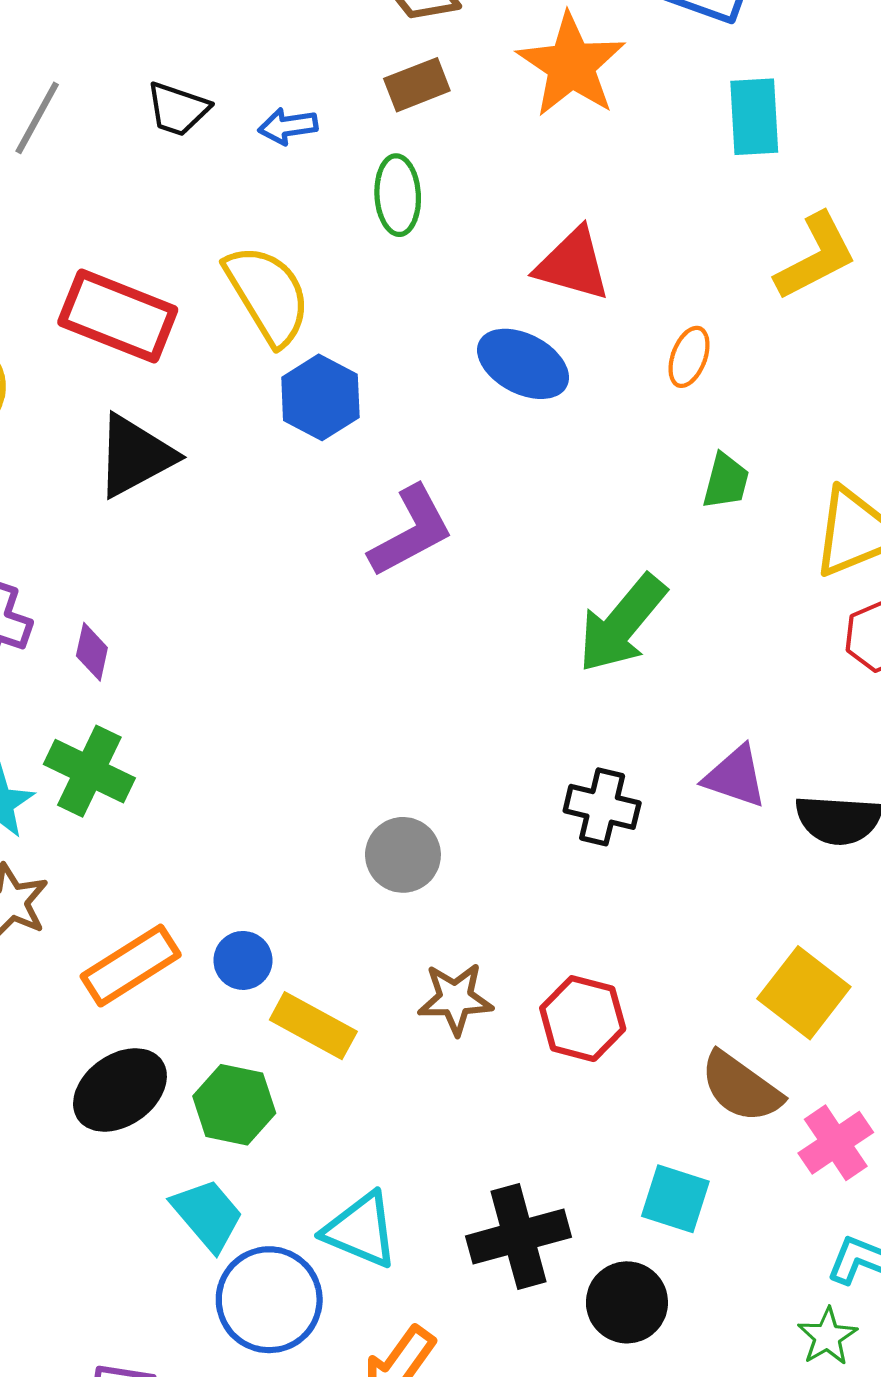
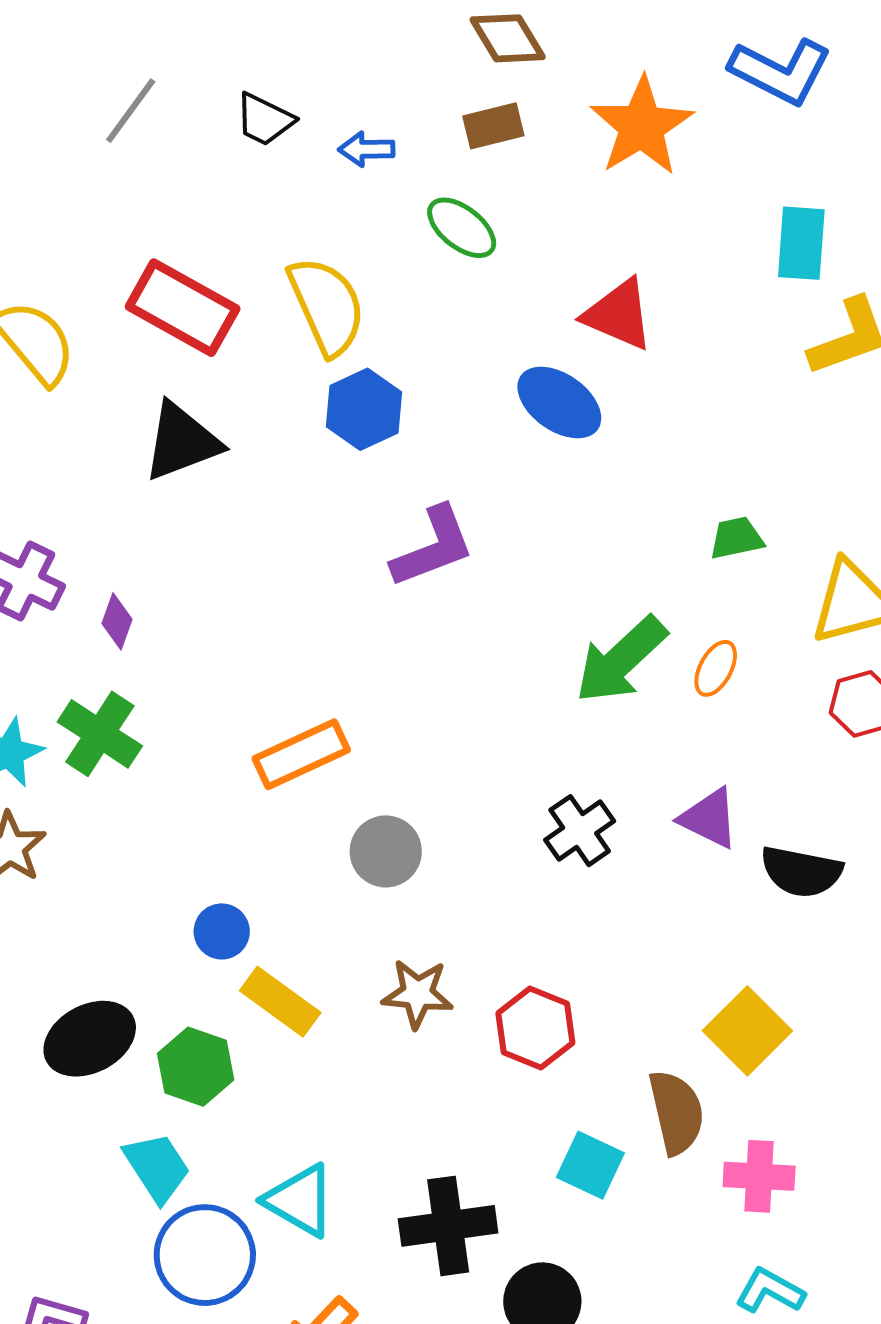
cyan rectangle: (754, 117) -> (801, 243), moved
green ellipse: (398, 195) -> (462, 228), turned -56
orange ellipse: (689, 357) -> (716, 668), moved
green trapezoid: (726, 481) -> (736, 538), turned -124
black cross: (602, 807) -> (580, 831), turned 34
orange rectangle: (131, 966) -> (301, 754), moved
brown semicircle: (741, 1087) -> (676, 1112), turned -146
pink cross: (836, 1143) -> (759, 1176), turned 30
cyan square: (675, 1199) -> (590, 1165), moved

